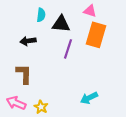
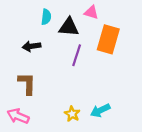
pink triangle: (90, 11) -> (91, 12), moved
yellow star: (41, 107) -> (72, 114), moved

